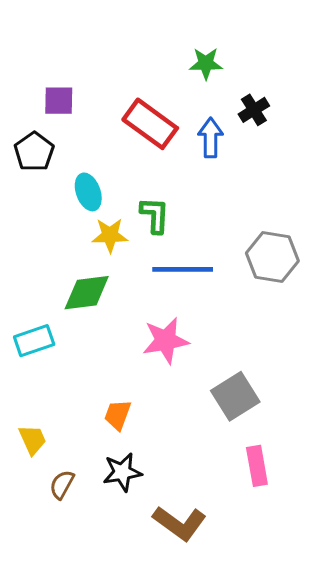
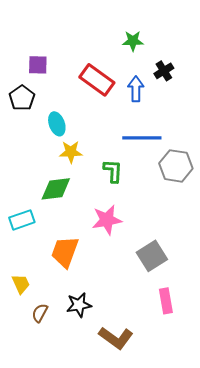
green L-shape: (155, 215) -> (113, 171), moved
blue line: (183, 269) -> (142, 138), moved
orange trapezoid: (118, 415) -> (65, 252), moved, size x1.6

